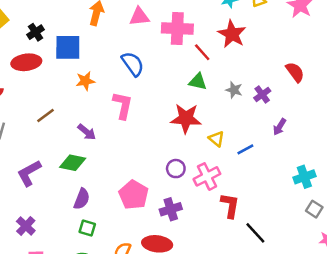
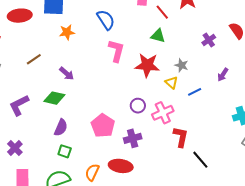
gray star: (234, 90) -> (181, 65), moved
purple cross: (262, 94) -> (209, 40), moved
pink L-shape: (123, 105) -> (116, 51), moved

